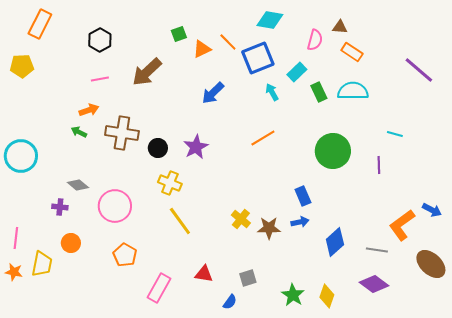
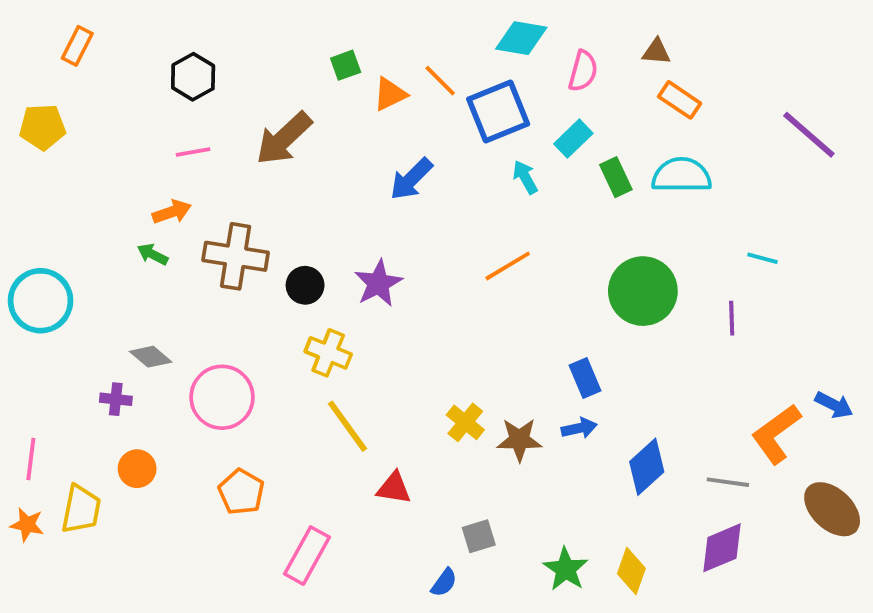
orange rectangle: (40, 24) -> (77, 46), size x0.7
pink semicircle: (315, 40) -> (583, 71), moved
red triangle: (204, 274) -> (394, 488), moved
purple diamond: (374, 284) -> (722, 548), turned -60

